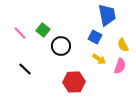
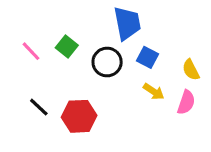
blue trapezoid: (107, 15) -> (127, 23), moved
black circle: (61, 46) -> (107, 62), moved
red hexagon: (74, 82) -> (79, 116), moved

